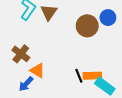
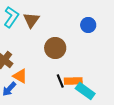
brown circle: (87, 26) -> (55, 48), moved

